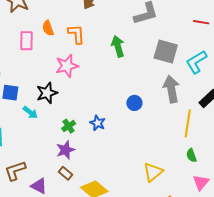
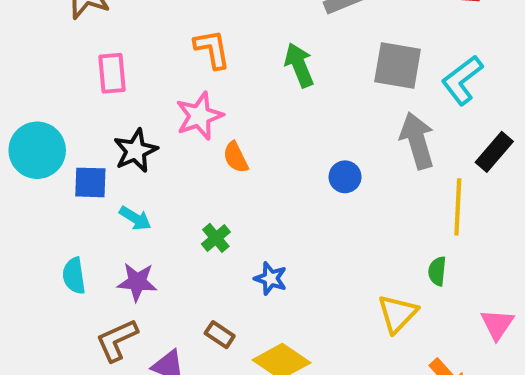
orange semicircle: (48, 28) -> (236, 157), moved
black star: (47, 93) -> (136, 151), moved
blue star: (98, 123) -> (271, 279), moved
purple star: (65, 150) -> (137, 282), moved, turned 30
green semicircle: (191, 155) -> (437, 271), moved, turned 32

